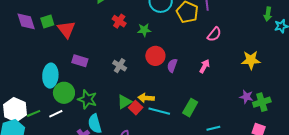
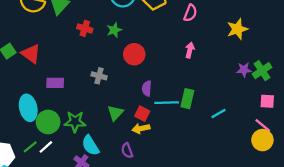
purple semicircle: (172, 65) -> (147, 88), moved
yellow arrow: (146, 98) -> (141, 128), moved
red square: (136, 108) -> (142, 114), moved
cyan line: (159, 111) -> (167, 103), moved
green line: (34, 113) -> (30, 147), moved

